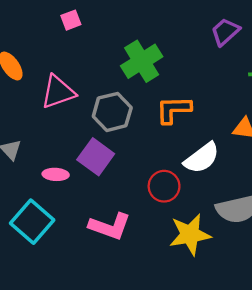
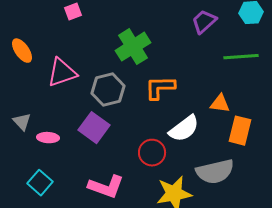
pink ellipse: (56, 174) -> (48, 138), moved
cyan square: (32, 222) -> (40, 183), size x0.7

